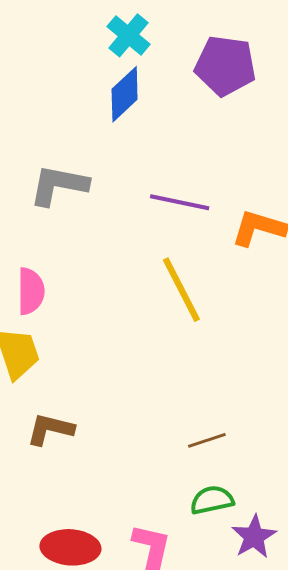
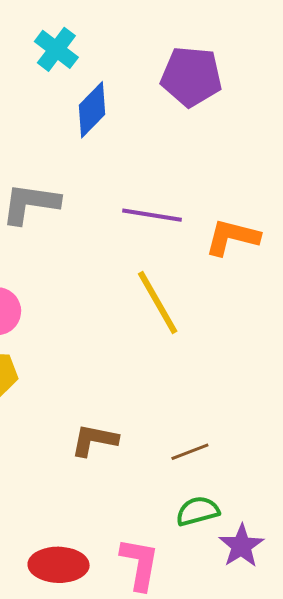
cyan cross: (128, 35) -> (56, 49), moved
brown L-shape: (50, 429) -> (94, 440), moved

